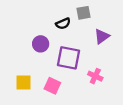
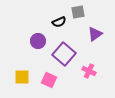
purple square: (68, 58) -> (64, 54), turned 30

